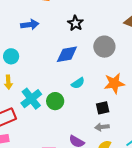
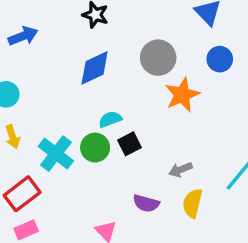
gray circle: (104, 47) -> (158, 58), moved
cyan semicircle: (78, 83) -> (110, 119), moved, turned -152
black square: (103, 108) -> (129, 144), moved

